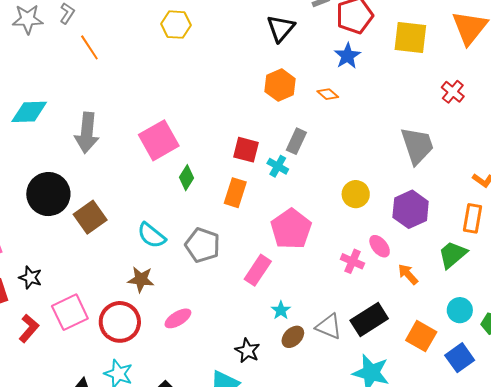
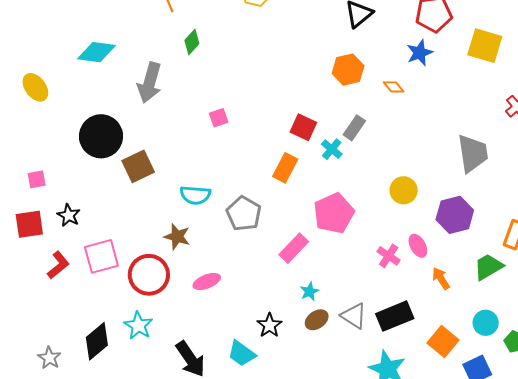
pink square: (159, 140) -> (219, 118), moved, size x0.5
green diamond: (186, 178) -> (192, 42), moved
cyan semicircle: (152, 235) -> (195, 195), turned -44

